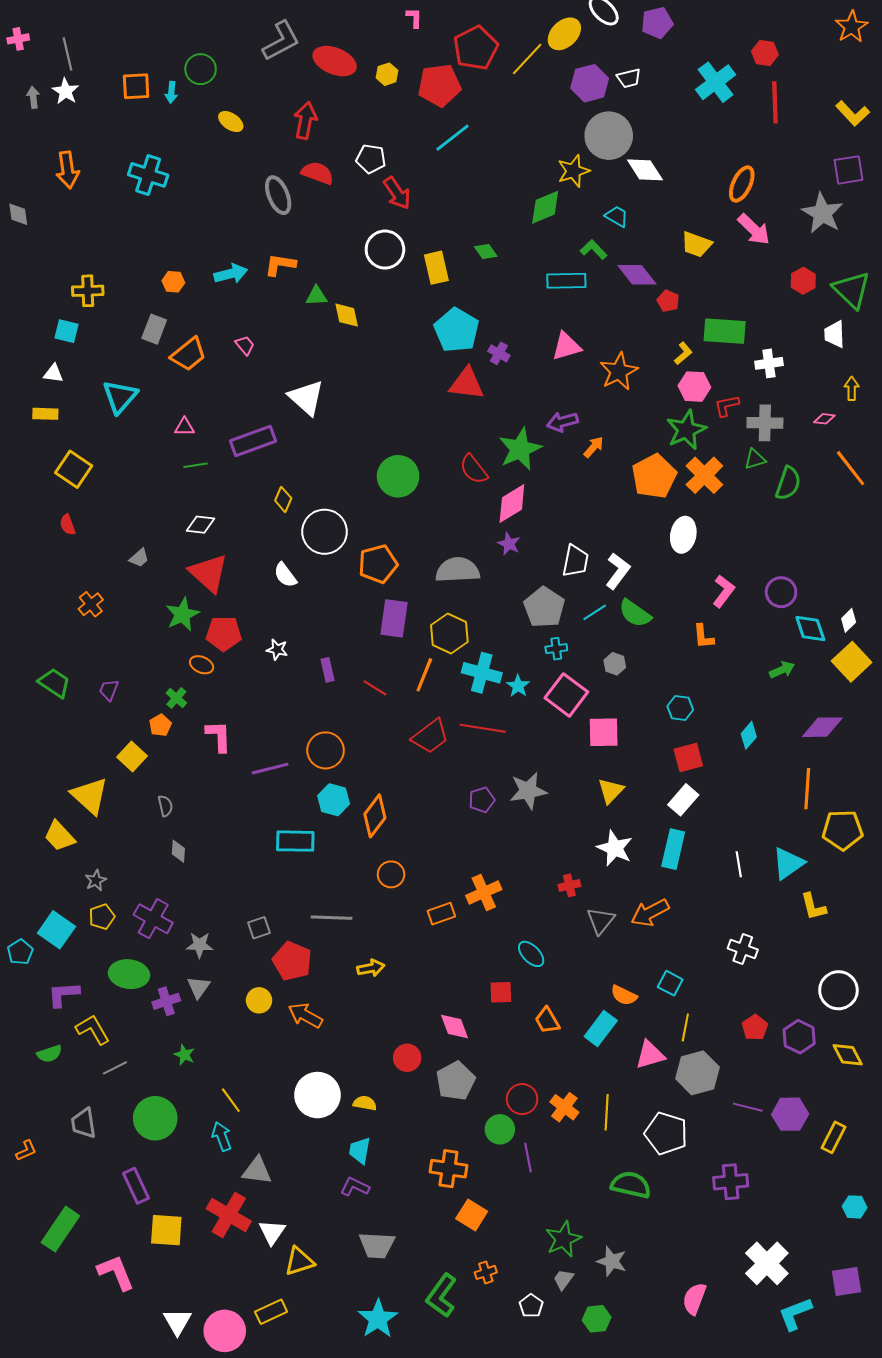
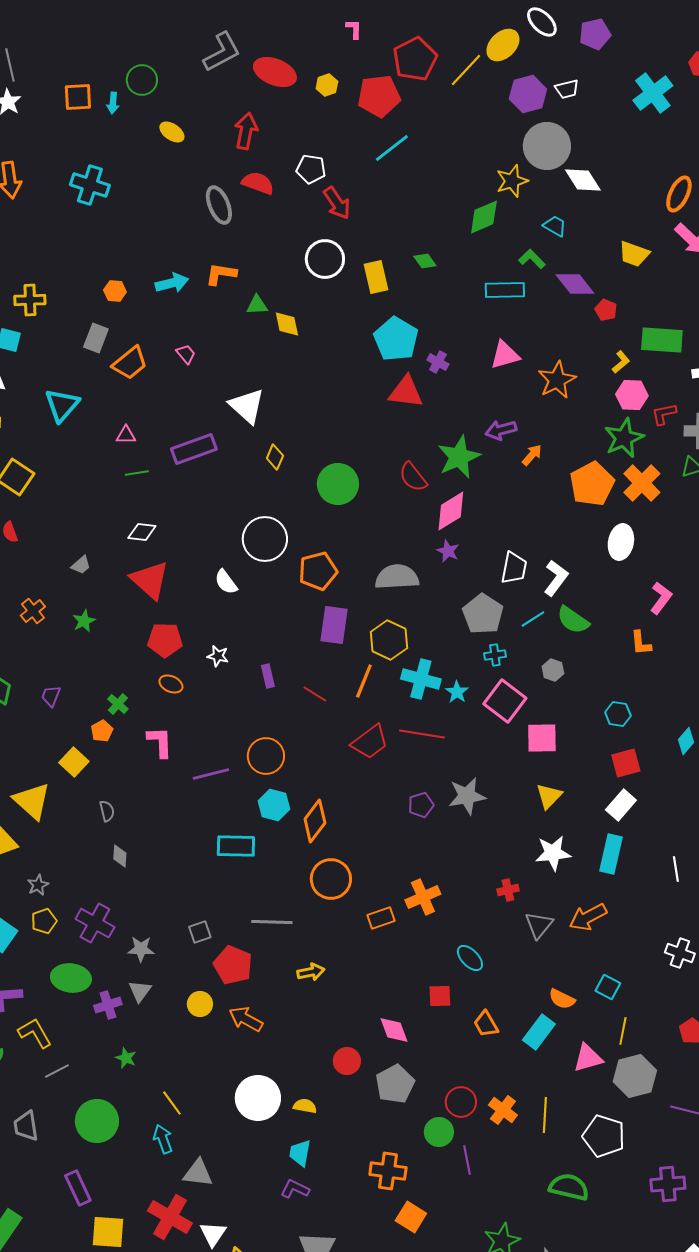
yellow diamond: (283, 499) -> (275, 457), moved
green star: (182, 614) -> (84, 621), moved, size x0.7
orange ellipse: (202, 665) -> (171, 684), moved
white star: (615, 848) -> (553, 853), turned -30
orange circle: (391, 874) -> (331, 879), size x1.5

